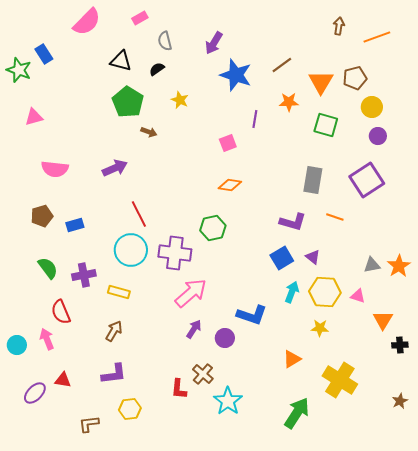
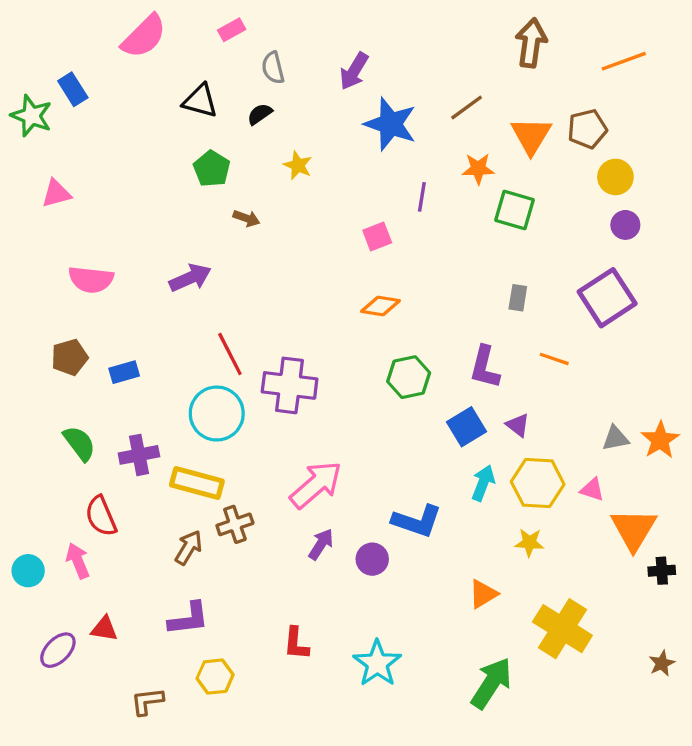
brown arrow: (339, 26) -> (531, 43), moved, size x1.6
green pentagon: (128, 102) -> (212, 169), size x0.7
green square: (326, 125) -> (515, 210), moved
gray rectangle: (313, 180) -> (518, 298), size x0.6
purple L-shape: (293, 222) -> (485, 367), turned 88
green hexagon: (213, 228) -> (409, 377), moved
purple cross: (175, 253) -> (290, 385), moved
yellow rectangle: (119, 292) -> (197, 483), size x1.4
orange triangle: (383, 320) -> (634, 529), size x1.4
brown cross: (203, 374) -> (235, 524), moved, turned 30

